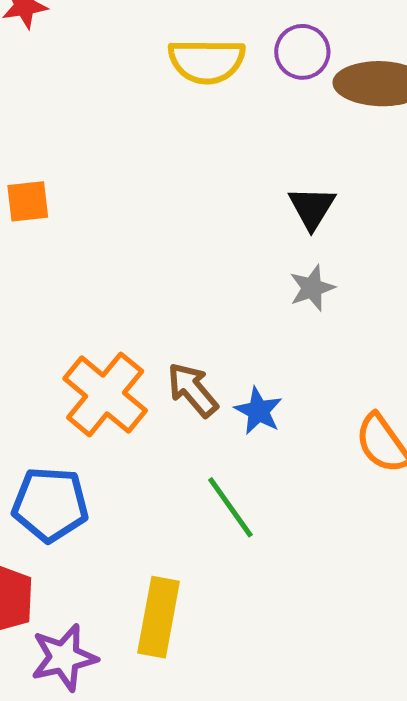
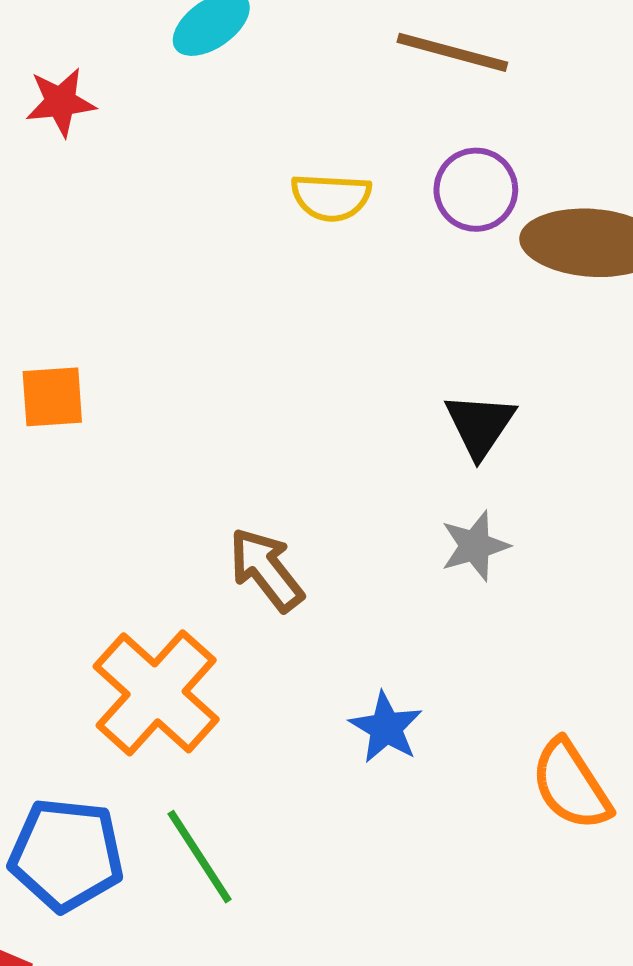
yellow semicircle: (207, 61) -> (331, 197), size x0.7
brown arrow: (193, 390) -> (266, 569), moved
green line: (230, 507) -> (200, 857), moved

